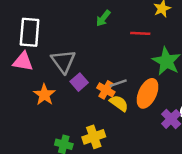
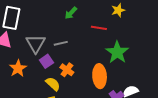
gray line: (118, 83) -> (61, 43), moved
orange ellipse: (148, 93) -> (100, 76), turned -35
yellow semicircle: (119, 103) -> (53, 84), moved

